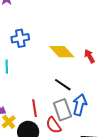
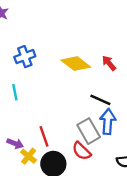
black line: (63, 85) -> (100, 100), moved
red line: (34, 108) -> (44, 136), moved

